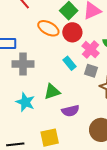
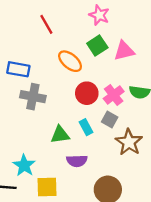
red circle: (72, 32) -> (87, 93), moved
cyan rectangle: (70, 63) -> (86, 127), moved
cyan star: (25, 102) -> (24, 165), moved

